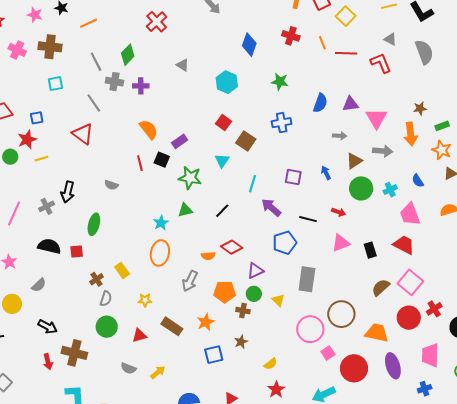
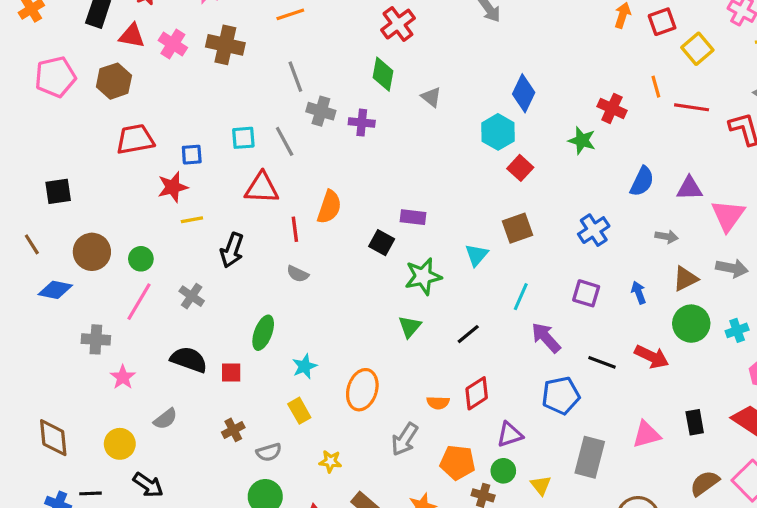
red cross: (291, 36) -> (612, 108), moved
blue diamond: (249, 45) -> (524, 93), moved
green diamond: (128, 55) -> (383, 74), moved, turned -40
cyan square: (55, 84) -> (243, 138), moved
red square: (223, 122) -> (520, 168), moved
blue cross: (282, 123) -> (594, 230), moved, turned -30
orange semicircle: (149, 129) -> (329, 207), moved, turned 50
red triangle: (83, 134) -> (262, 188), turned -40
purple rectangle: (180, 141) -> (413, 217), turned 35
brown square: (246, 141) -> (518, 228), turned 30
green circle: (10, 157) -> (141, 259), moved
red line: (140, 163) -> (295, 229), moved
green star: (190, 178) -> (423, 276), turned -30
black arrow: (68, 192) -> (232, 250), moved
gray cross: (47, 206) -> (192, 296), turned -35
green triangle: (185, 210) -> (410, 327), turned -42
red arrow: (339, 212) -> (652, 357), size x1.5
cyan star: (161, 223) -> (305, 366), moved
pink triangle: (341, 243) -> (646, 434), moved
red diamond: (232, 247) -> (477, 393), turned -75
brown cross: (97, 279) -> (233, 430), moved
gray semicircle: (106, 299) -> (269, 452), turned 49
black arrow: (48, 327) -> (148, 485), moved

